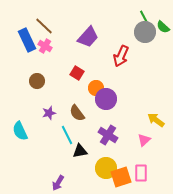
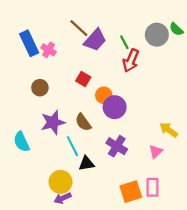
green line: (144, 17) -> (124, 42), moved
brown line: (44, 26) -> (79, 28), moved
purple star: (49, 113) -> (53, 122), size x1.6
yellow circle: (106, 168) -> (60, 182), moved
purple arrow: (58, 183) -> (63, 198), turned 35

